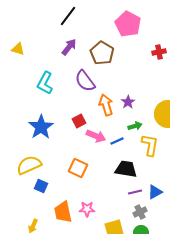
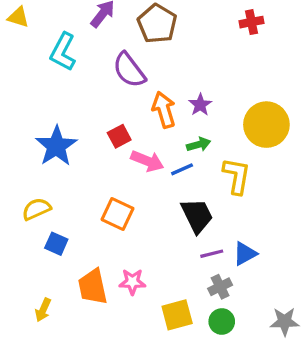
cyan L-shape: (45, 83) -> (63, 52), moved
green arrow: (135, 126) -> (199, 144), moved
yellow semicircle: (29, 165) -> (36, 209), size x0.7
black trapezoid: (126, 169) -> (197, 216), turned 55

